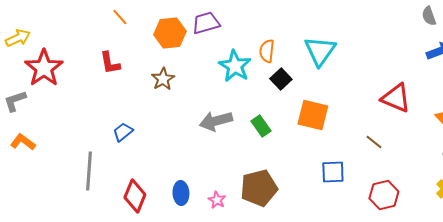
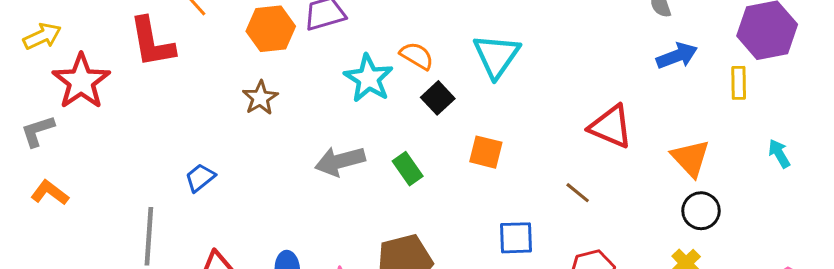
orange semicircle: (267, 51) -> (417, 56), turned 115
red L-shape: (110, 63) -> (152, 42), moved, size x1.5
orange square: (313, 115) -> (486, 152), size x0.7

